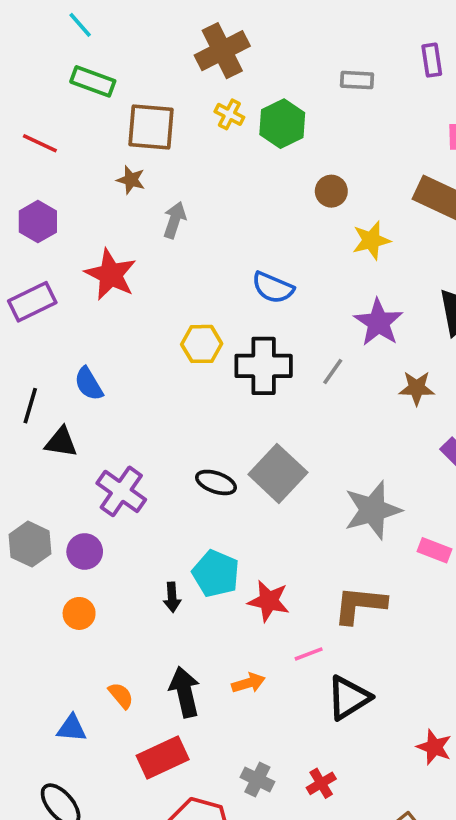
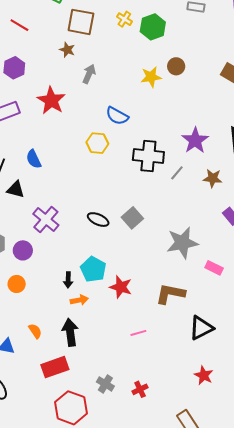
yellow star: (371, 240) -> (151, 77), moved
blue semicircle: (273, 288) -> (117, 116), moved
black cross: (264, 366) -> (148, 156), moved
gray line: (333, 372) -> (177, 173), moved
gray square: (278, 473) -> (132, 218), size x0.7
pink line: (309, 654) -> (138, 333), moved
orange arrow: (248, 683) -> (79, 300), moved
black triangle: (349, 698) -> (201, 328), moved

